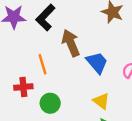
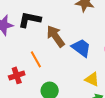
black L-shape: (45, 18) -> (30, 20), turned 70
red cross: (23, 87) -> (17, 75), moved

